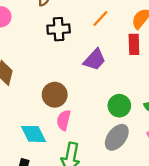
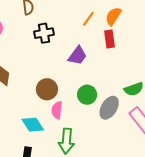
orange line: (100, 18) -> (88, 19), moved
green circle: (119, 106) -> (87, 95), moved
gray ellipse: (117, 137) -> (109, 108), moved

